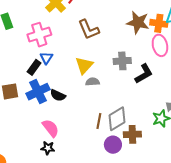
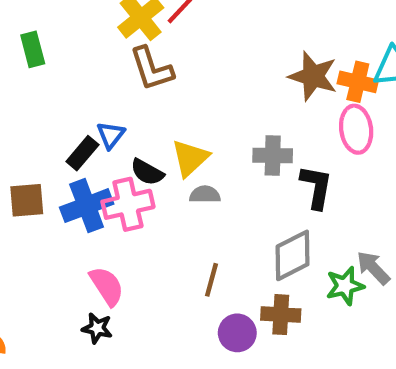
brown L-shape: (89, 30) -> (152, 69), moved
pink cross: (39, 35) -> (128, 204), moved
black L-shape: (144, 74) -> (316, 187), turned -55
black semicircle: (58, 95) -> (147, 172), moved
gray diamond: (117, 119) -> (293, 255), moved

